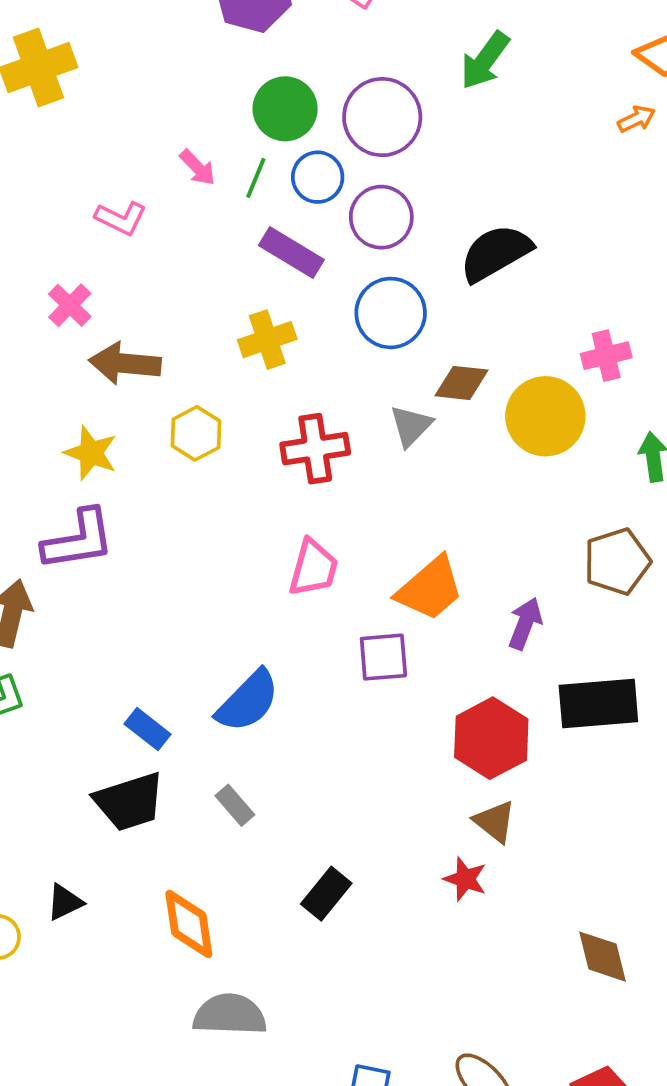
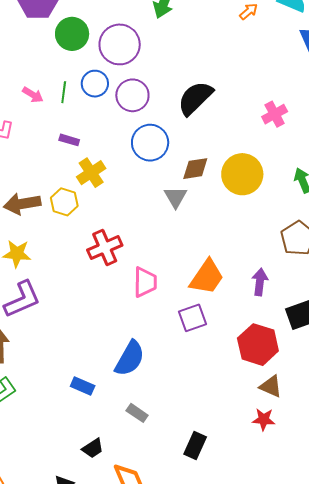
green circle: (285, 109) -> (72, 34), moved
purple rectangle: (291, 252) -> (69, 140), moved, size x0.6
pink cross: (606, 356) -> (275, 114), moved
yellow hexagon: (196, 433) -> (64, 202), moved
red cross: (315, 449) -> (105, 248), moved
black trapezoid: (129, 802) -> (93, 448), moved, size x0.6

